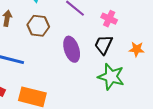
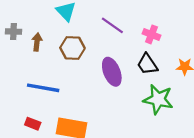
black trapezoid: (104, 45) -> (147, 64), turned -55

